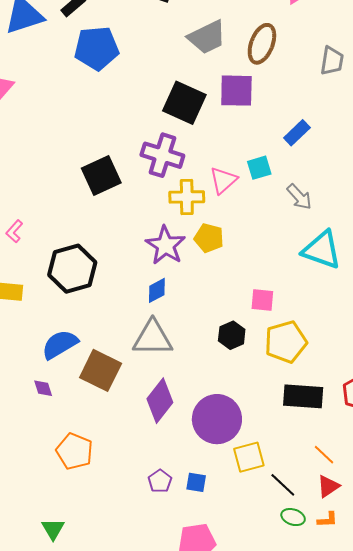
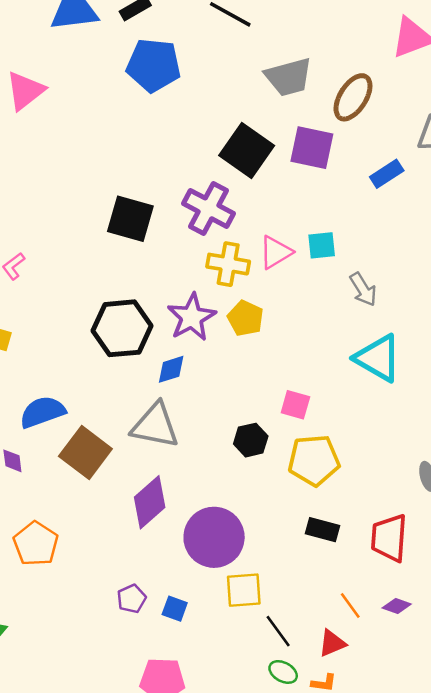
blue rectangle: (297, 133) -> (387, 174), moved
black square: (101, 175) -> (130, 219), turned 30
black hexagon: (72, 269) -> (122, 328), moved
black rectangle: (303, 396) -> (323, 530), size x0.7
orange line: (324, 455) -> (350, 606), moved

